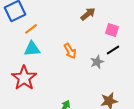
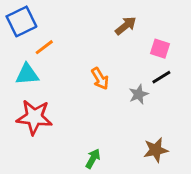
cyan triangle: (32, 49) -> (27, 74), moved
red star: (24, 78) -> (34, 117), turned -30

